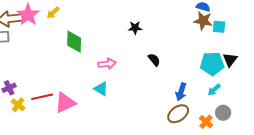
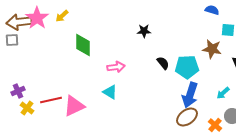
brown star: (203, 21) -> (212, 49), moved
cyan pentagon: (212, 64) -> (187, 67), moved
blue arrow: (181, 92) -> (190, 95), size x1.4

